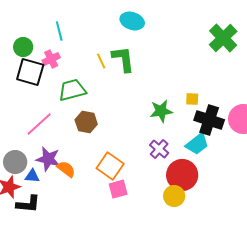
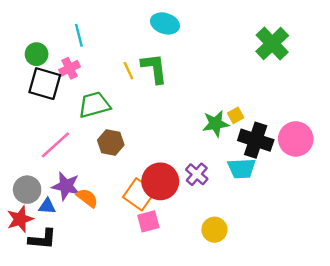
yellow square: (192, 99) -> (236, 115), turned -32
green star: (161, 111) -> (216, 124), moved
cyan trapezoid: (197, 144) -> (242, 168), turned 35
red circle: (182, 175) -> (160, 181), moved

